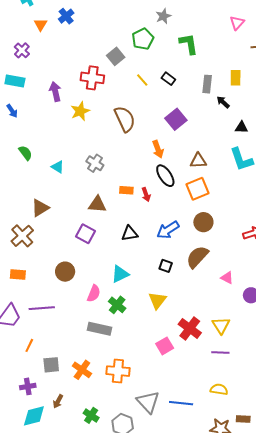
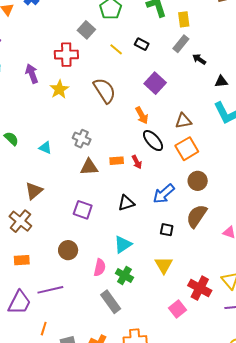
yellow rectangle: (236, 78) -> (184, 19), moved
gray rectangle: (207, 84) -> (181, 44), turned 42
brown triangle: (97, 204) -> (89, 167), moved
gray rectangle: (100, 329) -> (111, 302), turned 50

